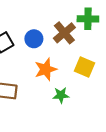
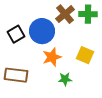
brown cross: (64, 33) -> (65, 14), moved
blue circle: (34, 39) -> (42, 31), size x1.6

